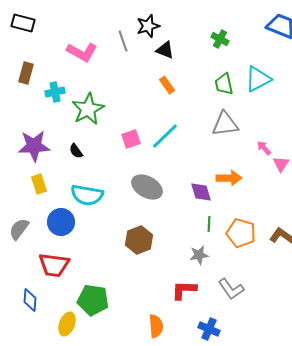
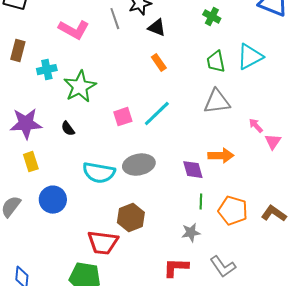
gray ellipse: (147, 187) -> (139, 165), turned -40
cyan semicircle: (87, 195) -> (99, 173), moved
red trapezoid: (54, 265) -> (103, 243), moved

